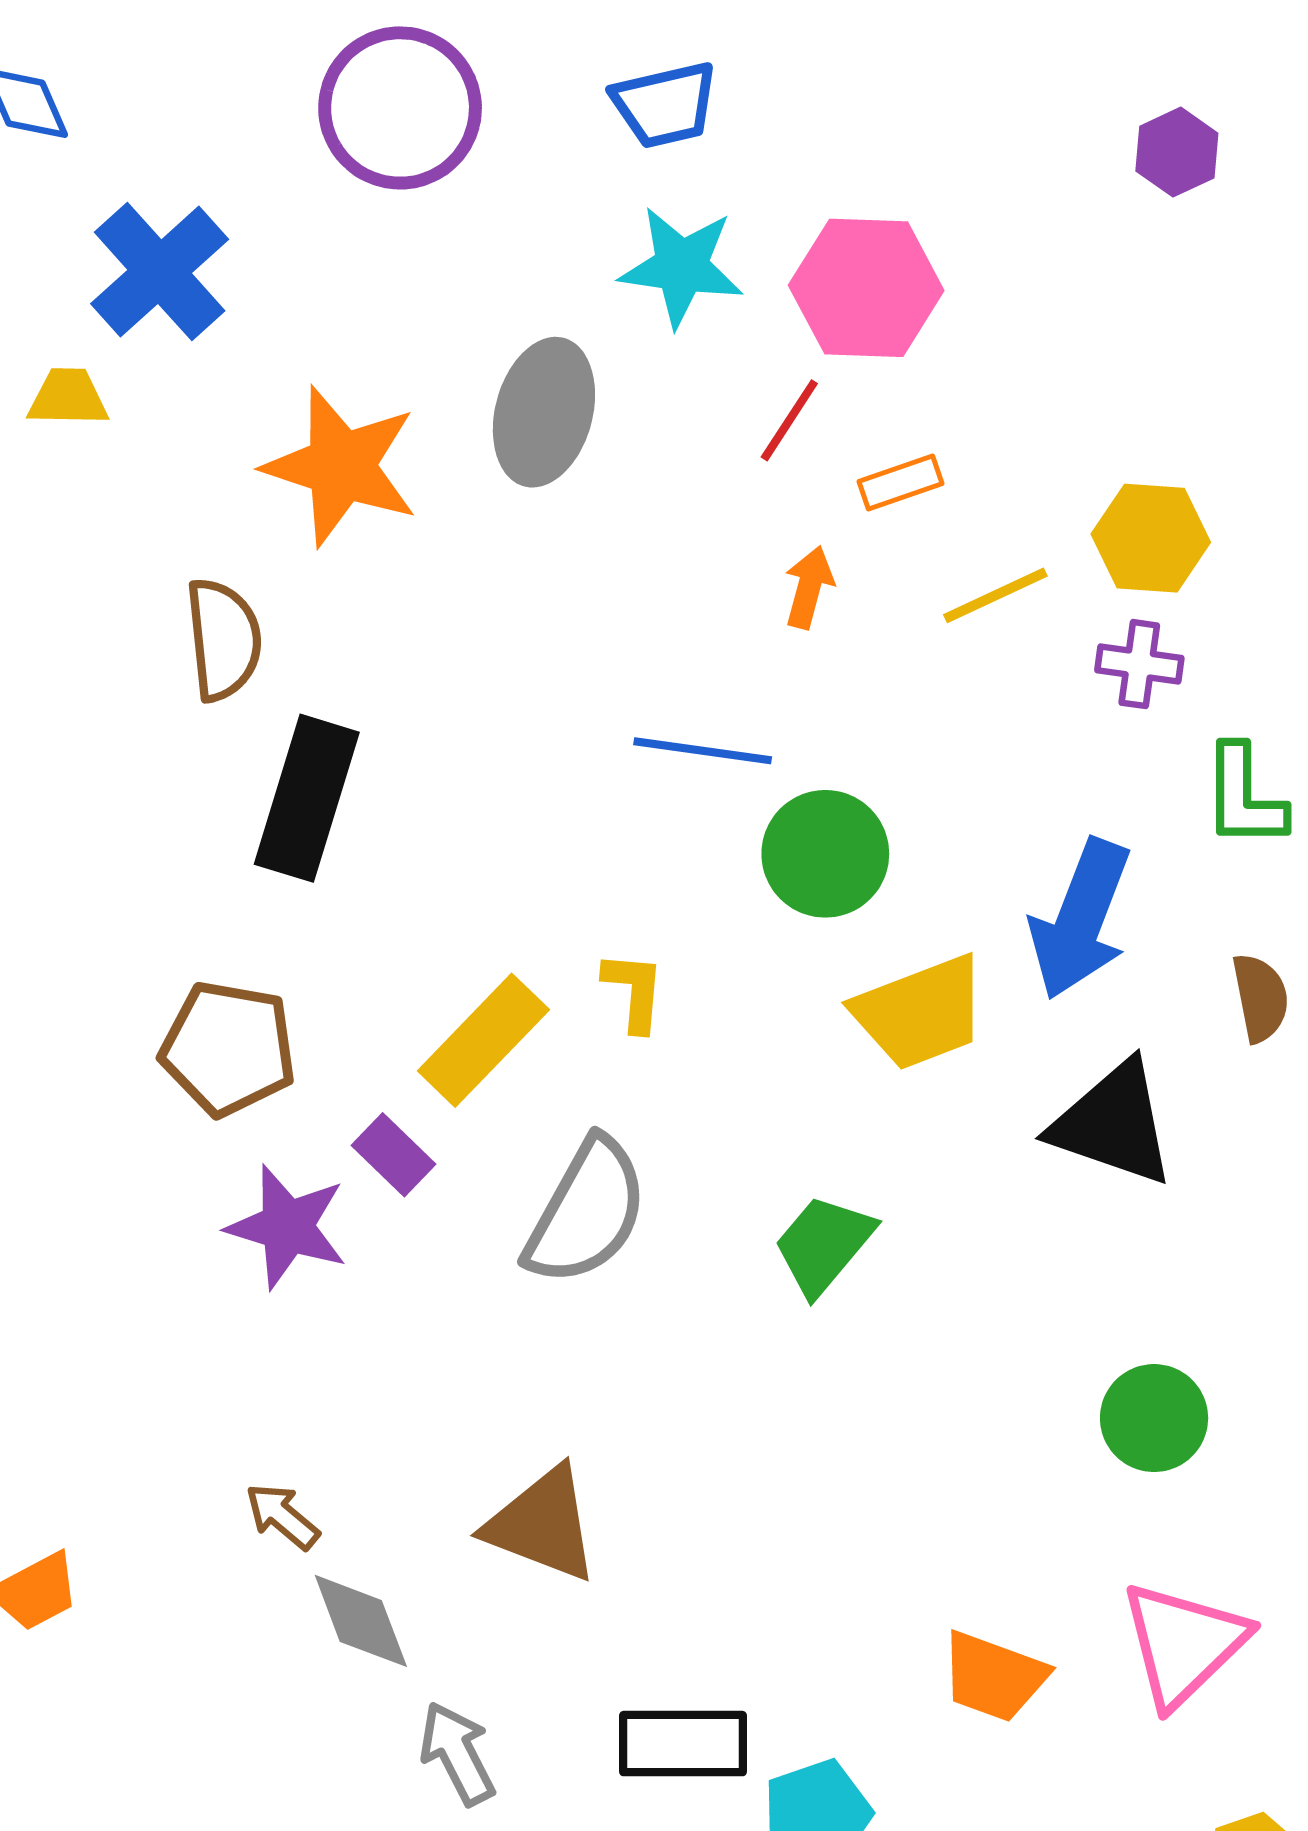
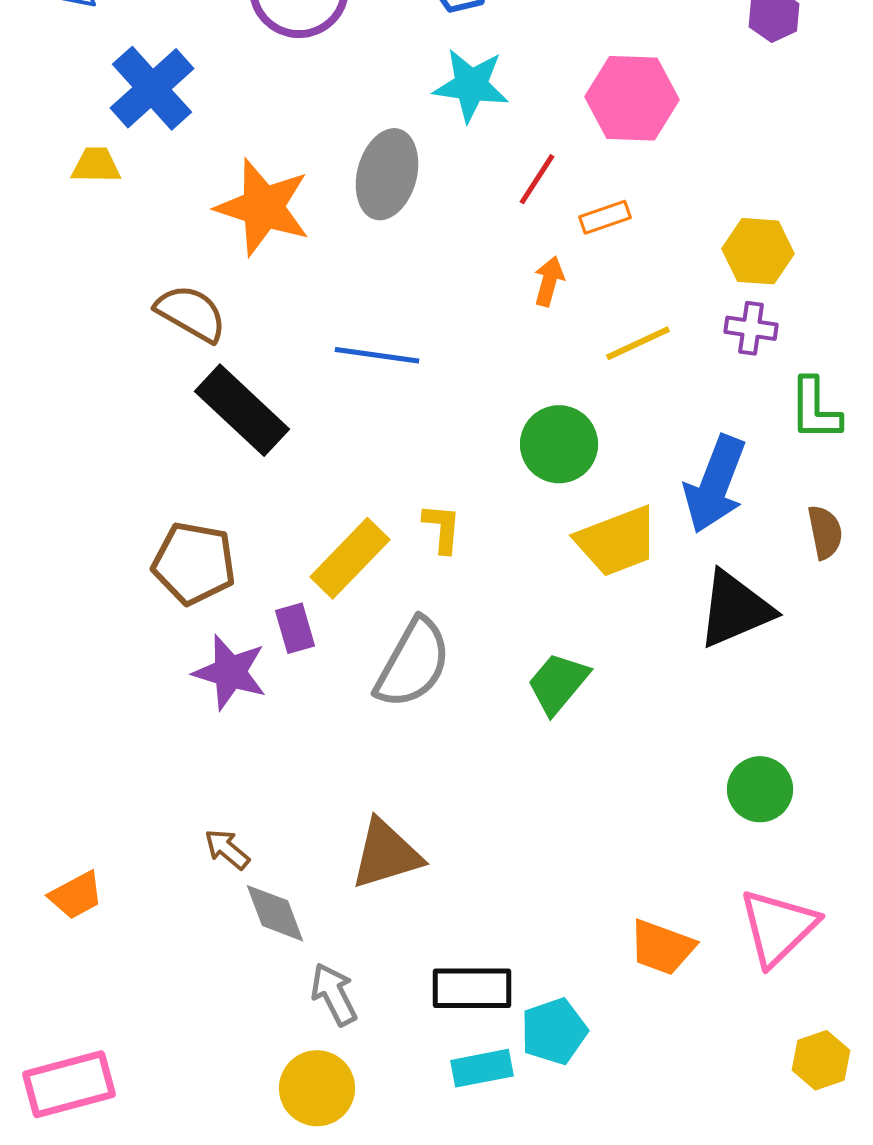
pink hexagon: (866, 288) -> (632, 98), moved
yellow line: (995, 595) -> (638, 343), moved
brown semicircle: (223, 640) -> (191, 313), turned -54
blue line: (703, 751) -> (377, 355), moved
black rectangle: (307, 798) -> (242, 410), turned -64
black triangle: (1113, 1124) -> (735, 609), turned -42
purple rectangle: (393, 1155) -> (295, 628), turned 30
brown triangle: (542, 1524) -> (386, 854), turned -38

